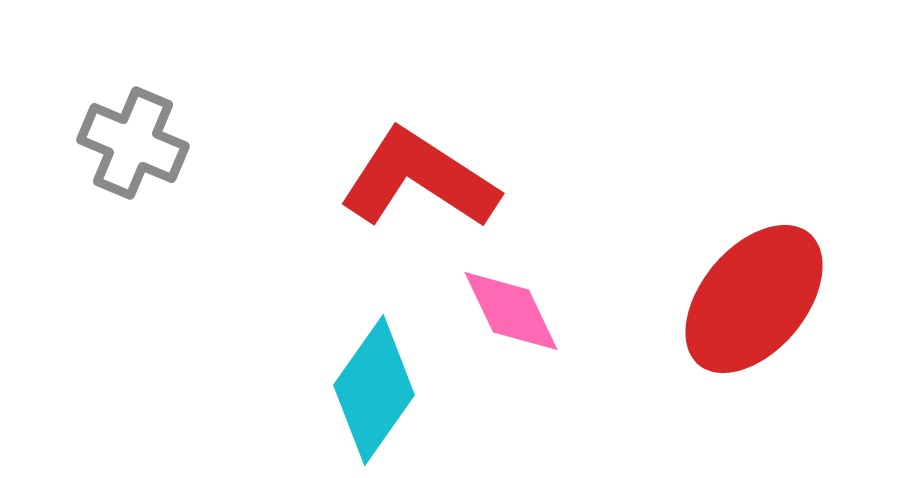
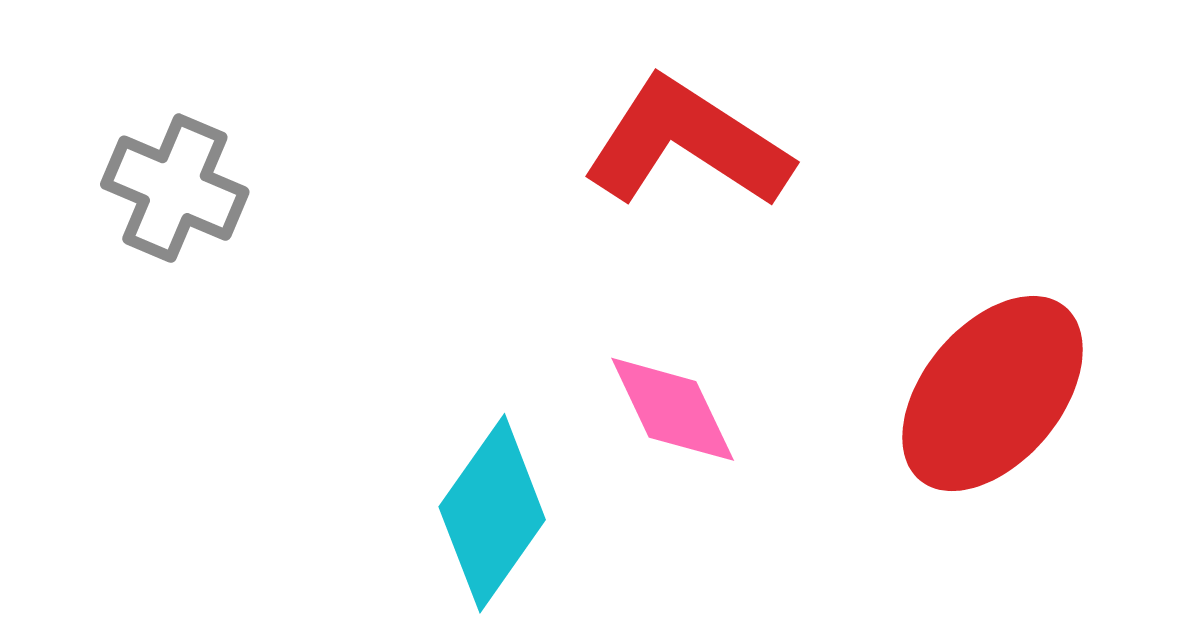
red L-shape: (419, 179) -> (687, 143), moved

